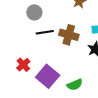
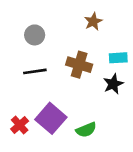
black line: (45, 32) -> (35, 71), moved
red cross: (23, 65) -> (20, 125), moved

